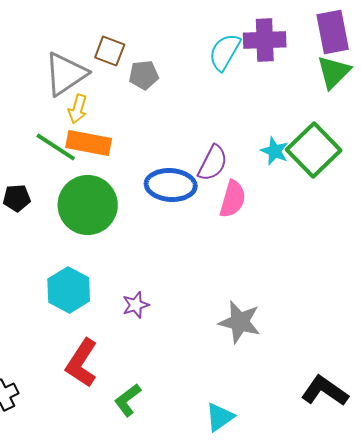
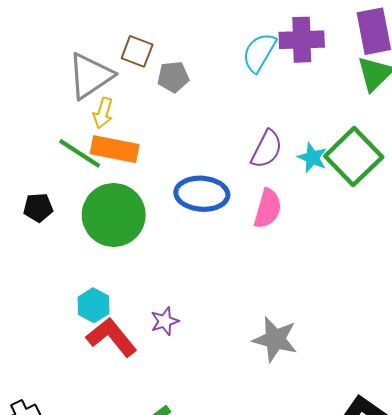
purple semicircle: (213, 163) -> (267, 149), moved
cyan hexagon: (69, 290) -> (93, 305), size x0.7
red L-shape: (82, 363) -> (112, 337), moved, turned 108

